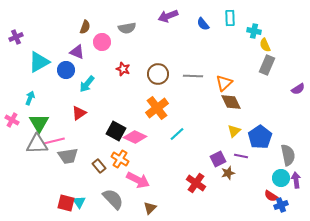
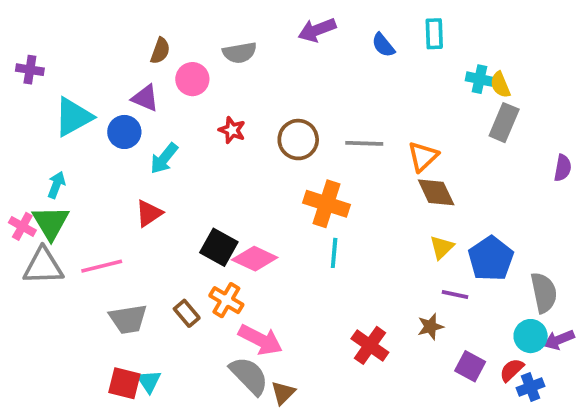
cyan cross: (254, 31) -> (480, 79), moved
purple cross: (16, 37) -> (30, 70), turned 32
purple semicircle: (298, 89) -> (563, 168), turned -48
orange cross: (157, 108) -> (327, 204), moved, turned -35
green triangle: (39, 123) -> (51, 223), moved
cyan line: (177, 134) -> (334, 253), turned -42
gray triangle: (37, 144) -> (43, 266), moved
gray trapezoid: (68, 156) -> (128, 319), moved
purple square: (218, 159) -> (470, 366), moved, turned -35
purple arrow: (296, 180) -> (559, 340), turned -105
red semicircle: (271, 196) -> (512, 370), turned 104
gray semicircle: (113, 199) -> (249, 376), moved

